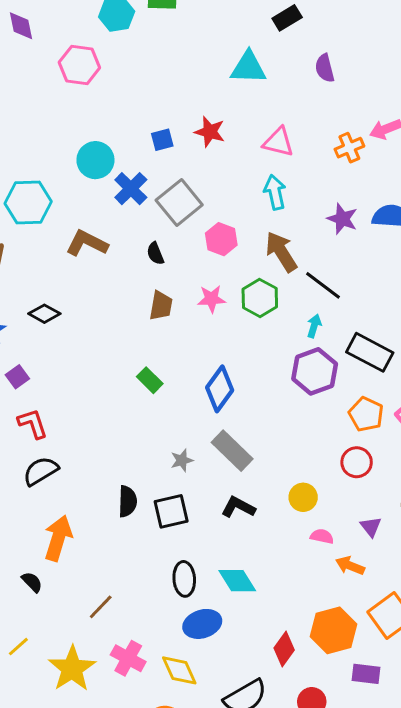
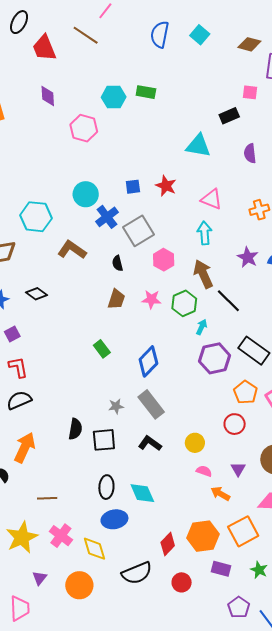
cyan arrow: (314, 326) -> (202, 327), moved
brown line: (101, 607) -> (47, 498), turned 36

